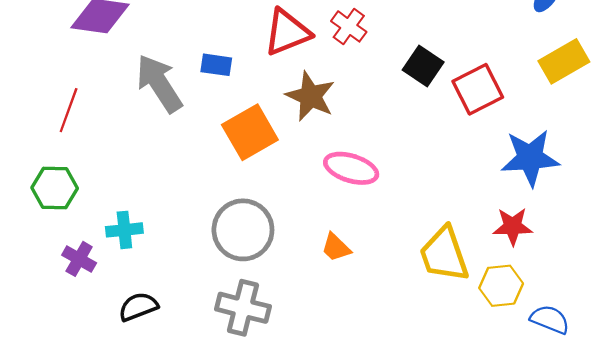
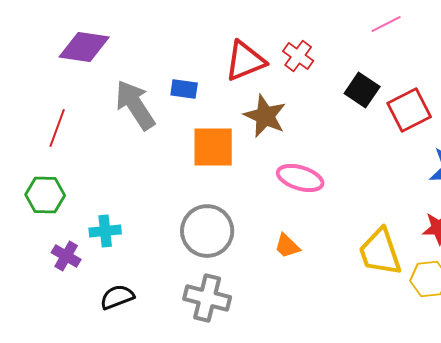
orange square: (250, 132) -> (213, 147), turned 30

